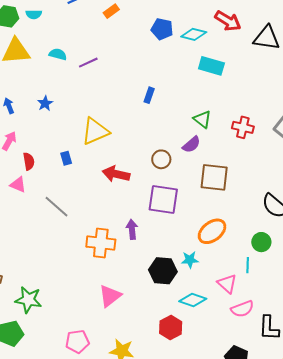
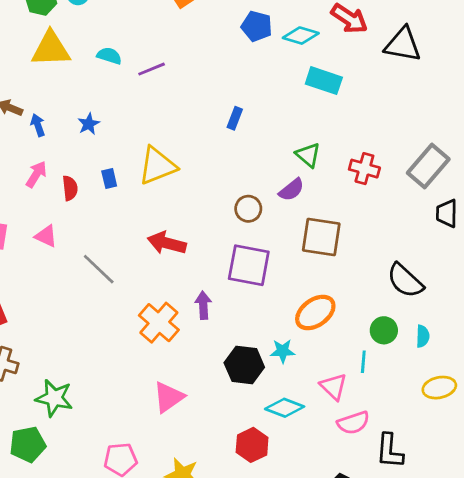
blue rectangle: (66, 158) -> (109, 179), moved
red semicircle: (29, 161) -> (70, 188), moved
red arrow: (116, 174) -> (167, 243), moved
orange cross: (101, 243) -> (159, 323), turned 32

